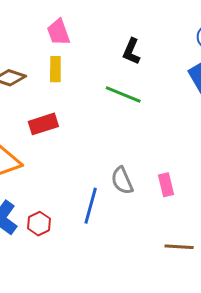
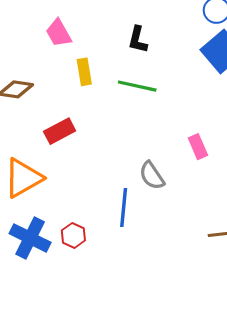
yellow rectangle: (55, 69) -> (84, 72), moved
pink rectangle: (166, 185) -> (198, 147), moved

